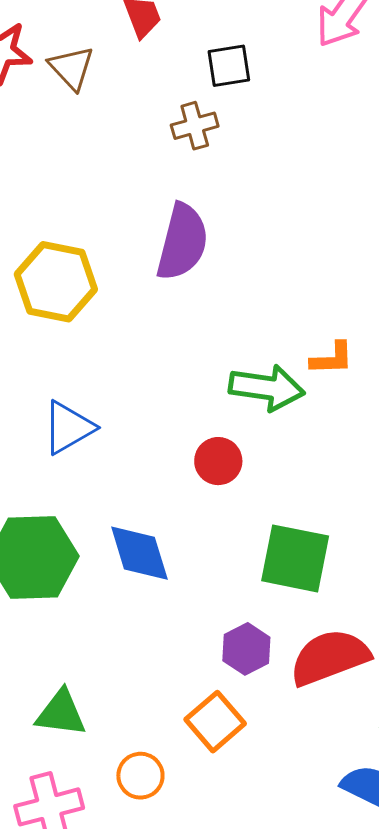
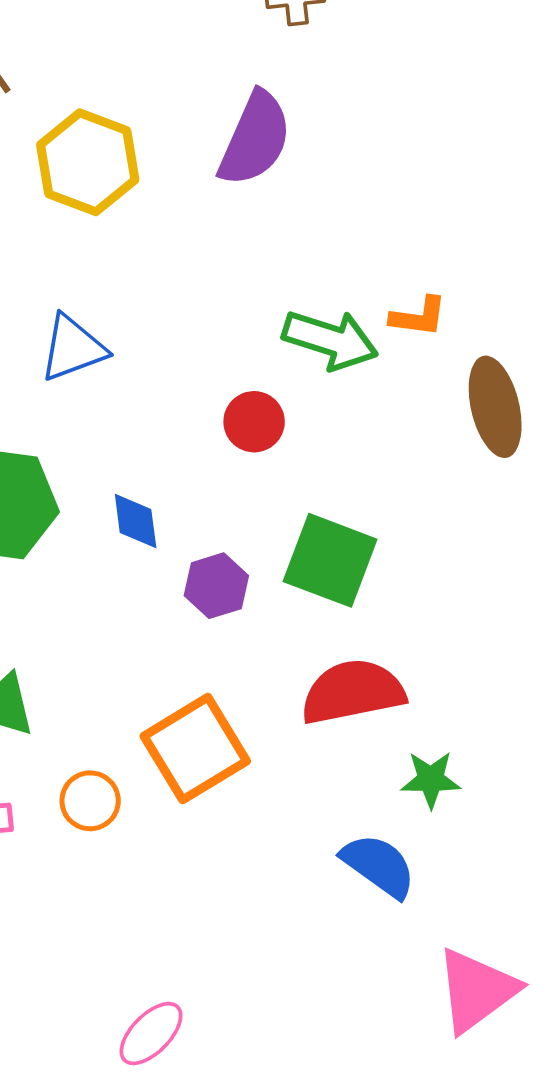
blue diamond: (139, 553) -> (136, 521), size x0.7
purple hexagon: (246, 649) -> (216, 586), moved
orange square: (215, 722) -> (195, 749), size x1.4

